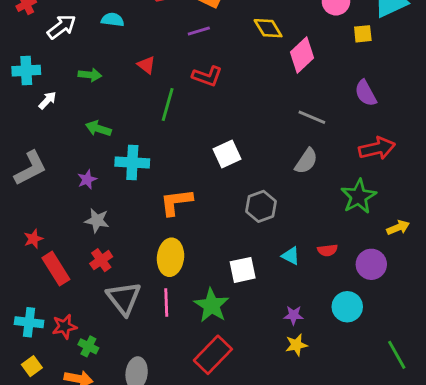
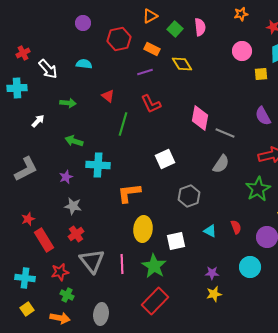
white arrow: (62, 27) -> (48, 69), turned 85
yellow diamond: (268, 28) -> (182, 64), moved
pink diamond: (302, 55) -> (200, 118), moved, turned -35
cyan cross: (26, 71) -> (17, 88), moved
red L-shape: (207, 76) -> (151, 104), turned 45
red semicircle: (327, 250) -> (236, 227), turned -104
yellow ellipse: (170, 257) -> (143, 229), moved
red star: (64, 327) -> (60, 272), moved

